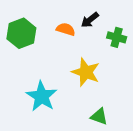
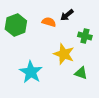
green cross: (117, 37) -> (85, 36), moved
green triangle: (99, 116) -> (81, 73), moved

